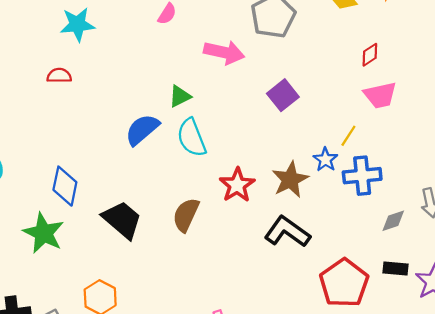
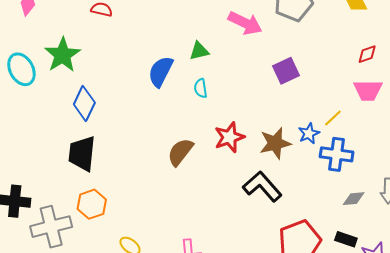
blue semicircle: (142, 130) -> (161, 72), turned -36
cyan semicircle: (192, 138) -> (201, 88), size x0.6
black trapezoid: (122, 220) -> (82, 153), moved, turned -138
green star: (44, 233) -> (62, 55), moved

